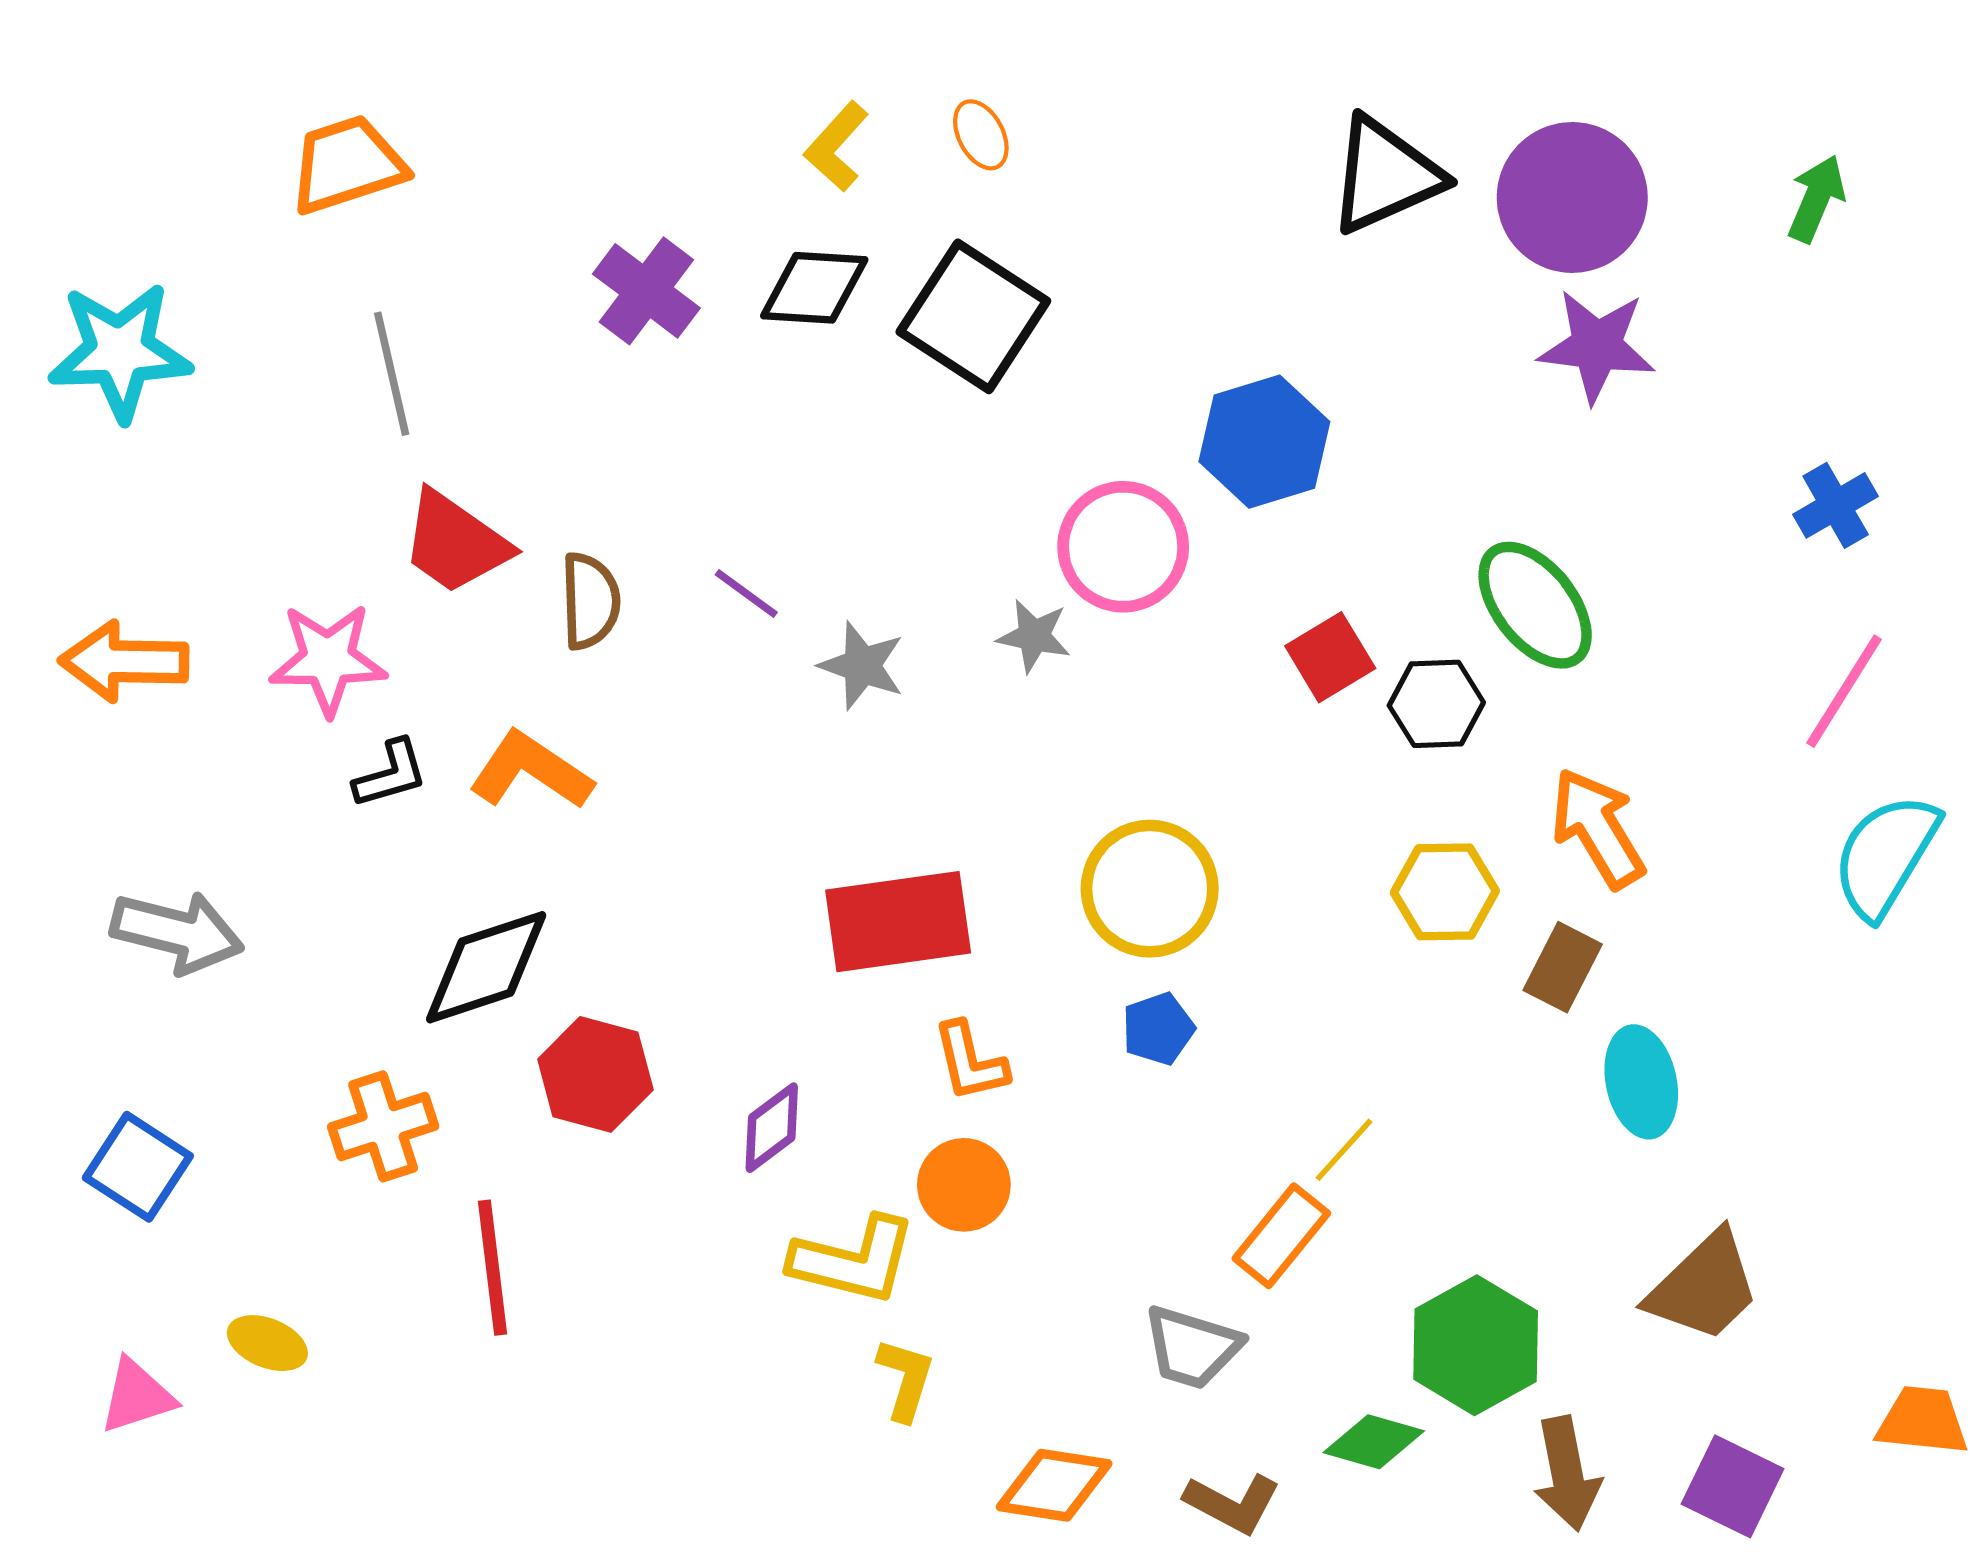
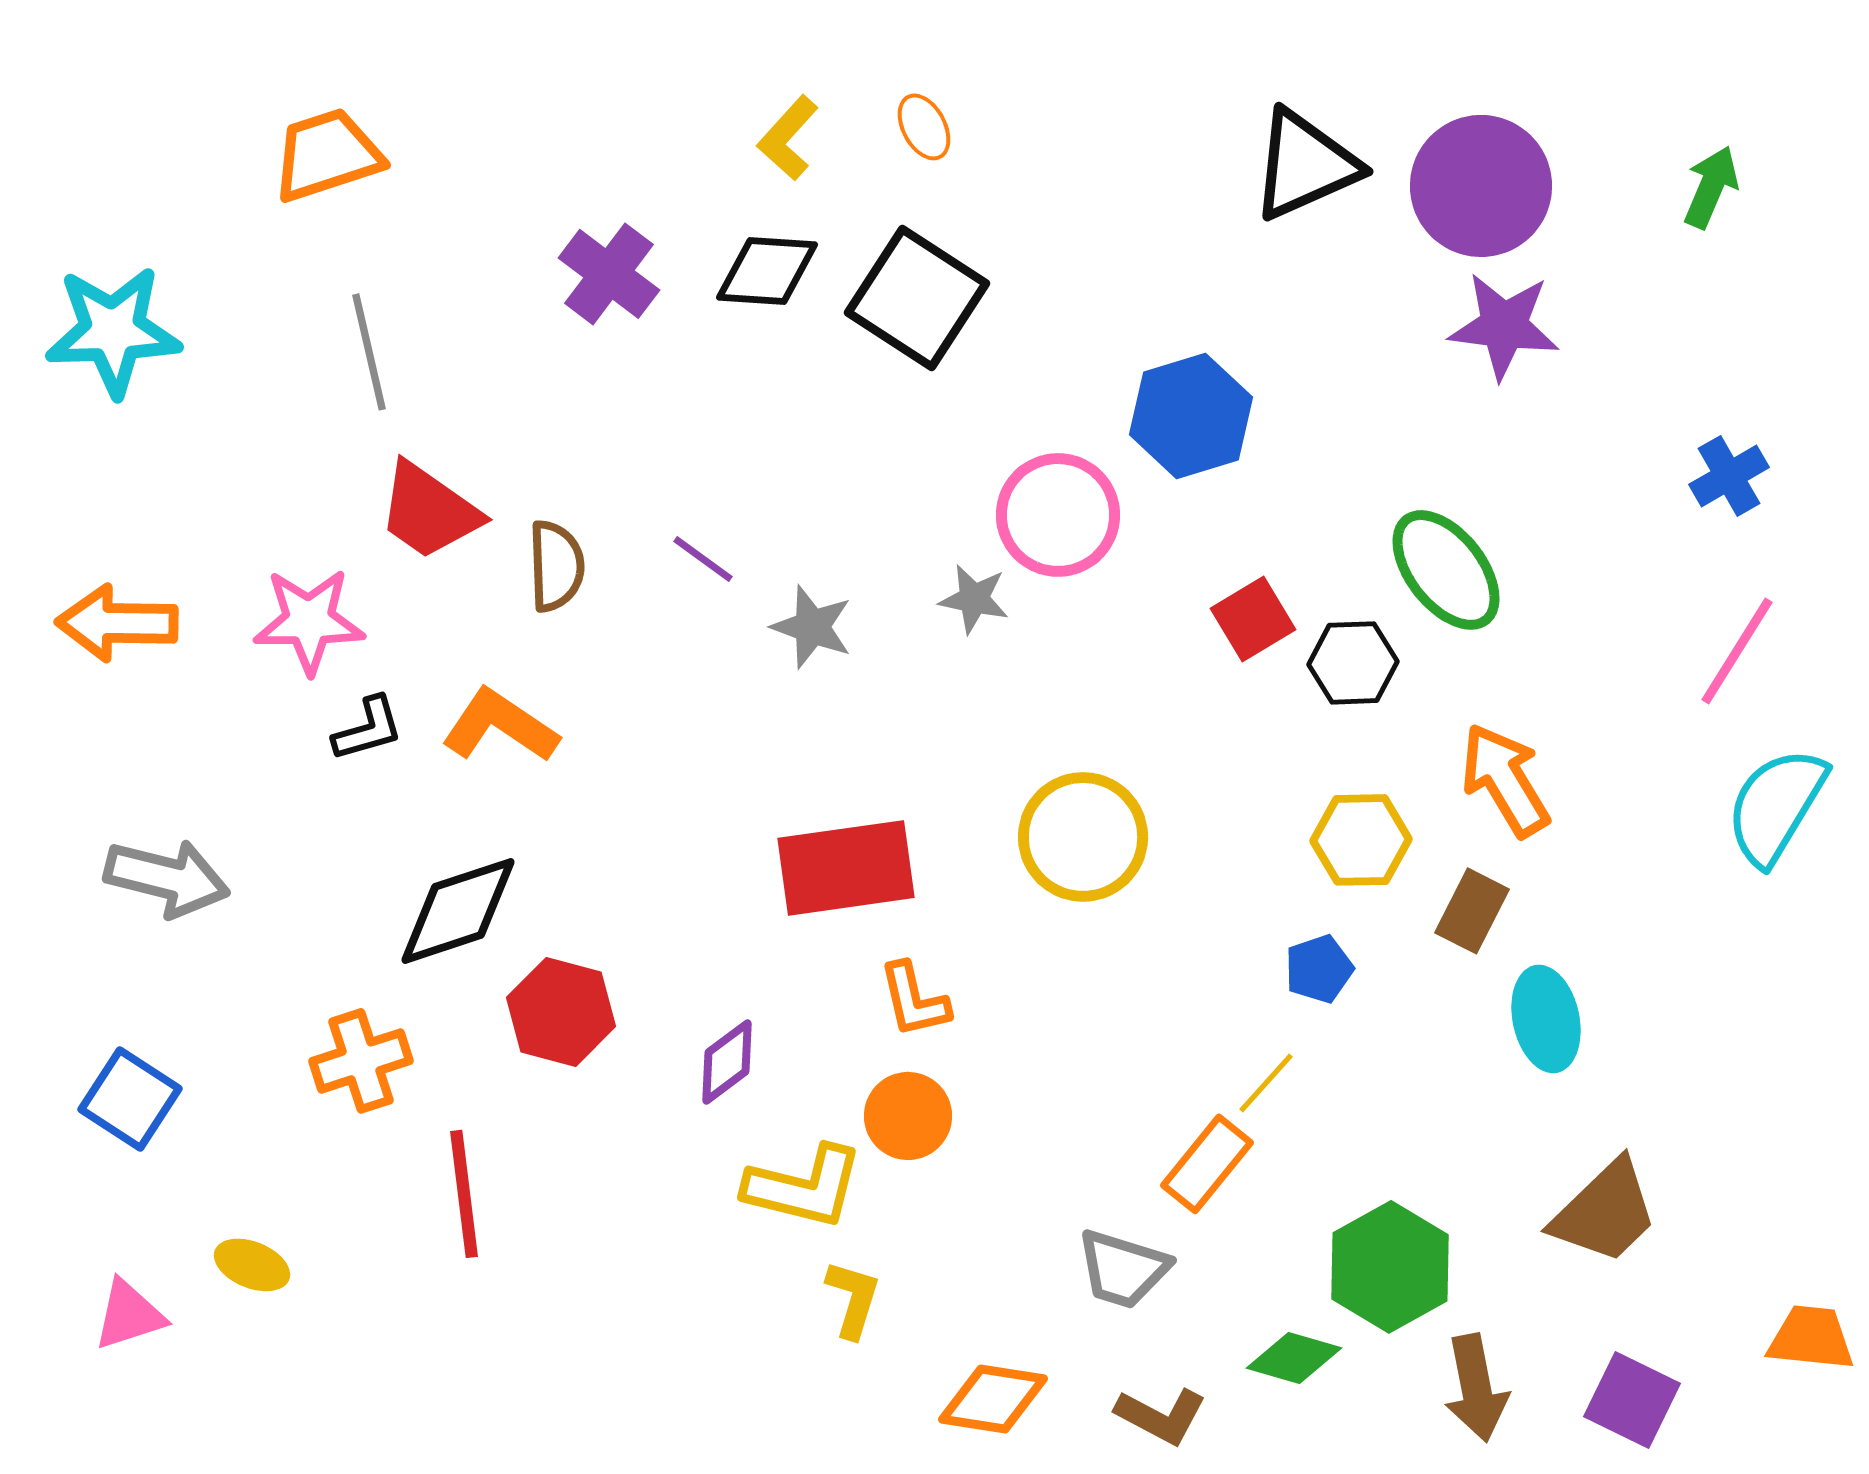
blue pentagon: (1158, 1029) -> (1319, 969), moved

